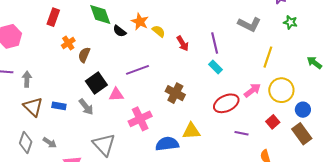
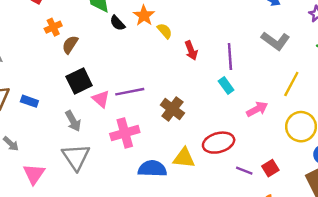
purple line: (137, 70) -> (130, 92), moved
pink arrow: (252, 90) -> (257, 109), moved
pink triangle: (116, 95) -> (101, 99), turned 35
red ellipse: (226, 103) -> (219, 143), moved
gray arrow: (86, 107) -> (73, 121), moved
red square: (273, 122) -> (270, 168), moved

